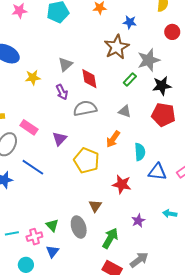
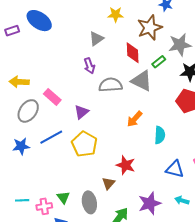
yellow star: (33, 78) -> (116, 15), moved
red diamond: (89, 79) -> (133, 53), moved
gray triangle: (125, 111) -> (142, 81), moved, size x1.6
yellow pentagon: (86, 161) -> (84, 144), moved
blue line: (33, 167) -> (51, 137), turned -70
blue triangle: (157, 172) -> (175, 169), moved
red star: (122, 184) -> (126, 165), moved
purple star: (138, 221) -> (150, 203), size x1.6

